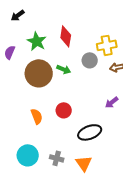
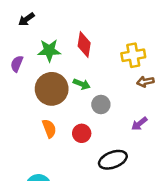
green star: (37, 41) -> (49, 50), turned -30
gray circle: (90, 60) -> (101, 104), moved
orange semicircle: (37, 116) -> (49, 129), moved

